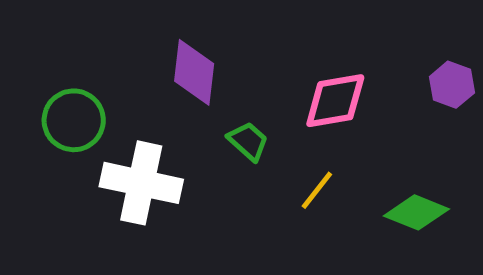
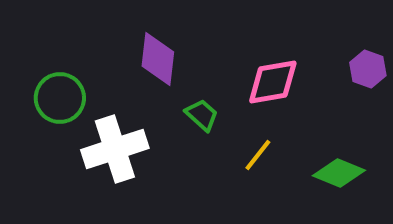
white cross: (141, 183) -> (115, 149), turned -30

